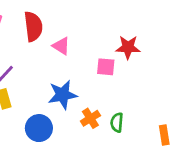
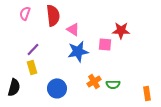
blue star: (63, 95) -> (78, 51), moved
green semicircle: (117, 122) -> (113, 84), turned -96

